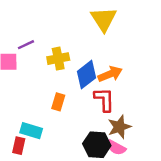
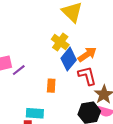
purple line: (26, 45) -> (19, 70), moved
yellow cross: (58, 59) -> (60, 42), moved, turned -30

